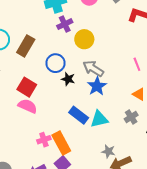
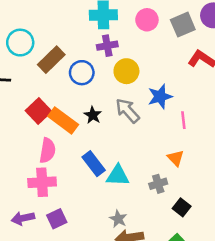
blue circle: (56, 63) -> (82, 73), moved
blue star: (97, 86) -> (160, 97), moved
pink semicircle: (28, 106) -> (47, 151), moved, turned 60
pink cross: (44, 140) -> (42, 182), size x1.5
orange rectangle: (61, 143) -> (63, 120), moved, turned -40

